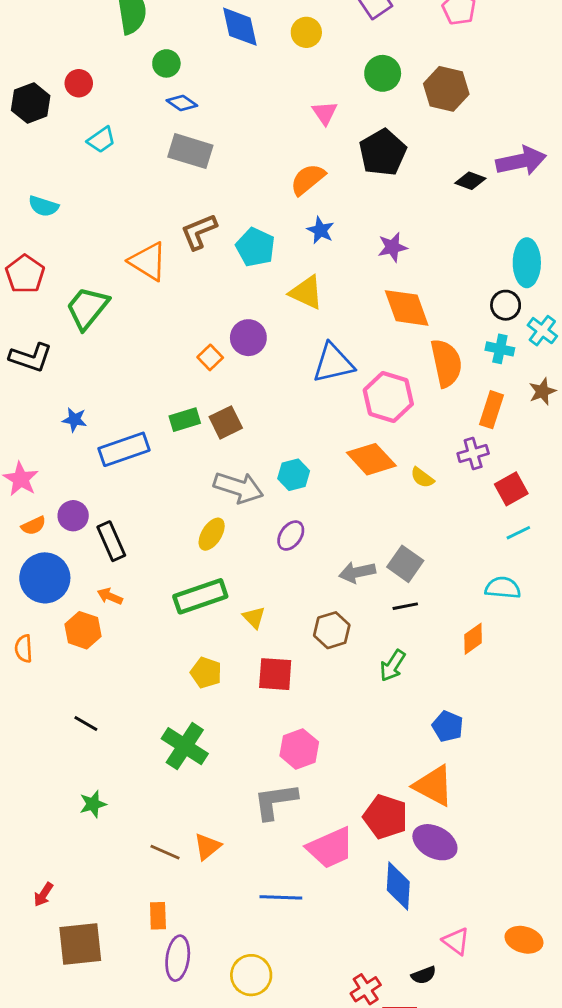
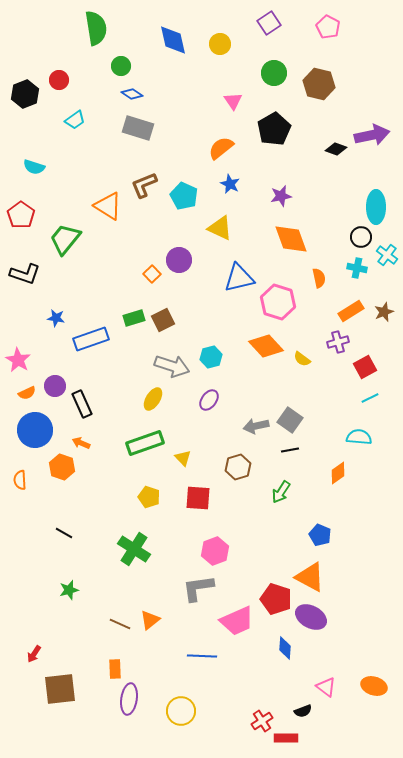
orange semicircle: (446, 363) -> (319, 278), size x0.6
brown star: (542, 391) -> (384, 312), moved
orange rectangle: (491, 410) -> (351, 311), turned 40
blue diamond: (398, 886) -> (285, 648), size x0.7

